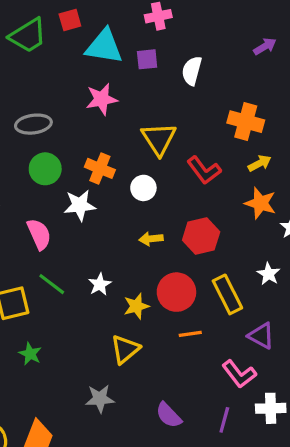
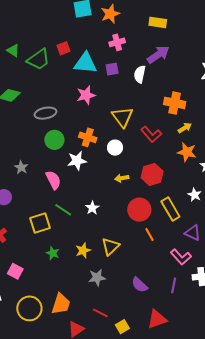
purple arrow: (265, 46) -> (158, 55), moved, size x1.6
yellow star: (136, 306) -> (83, 250), moved
orange line: (190, 334) -> (149, 234), turned 72

